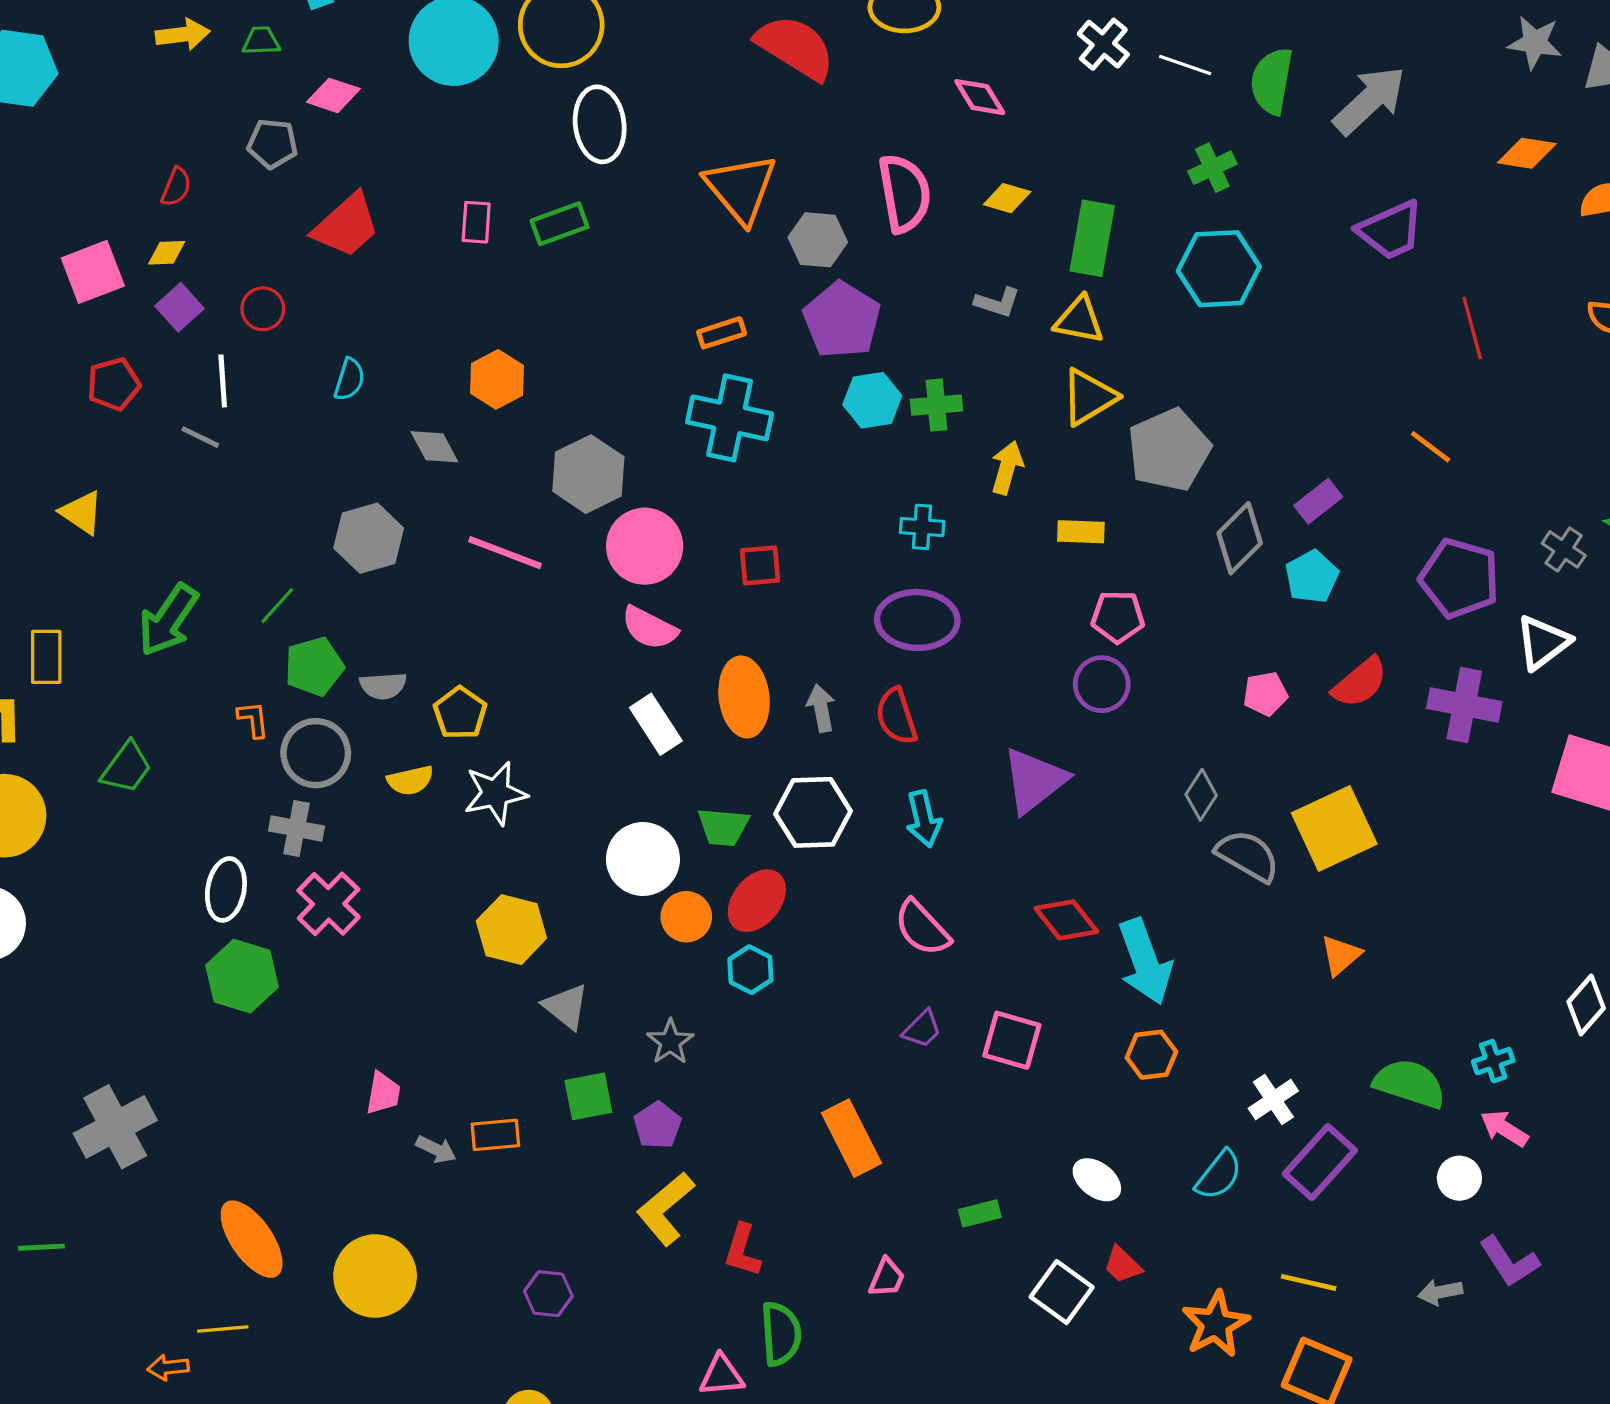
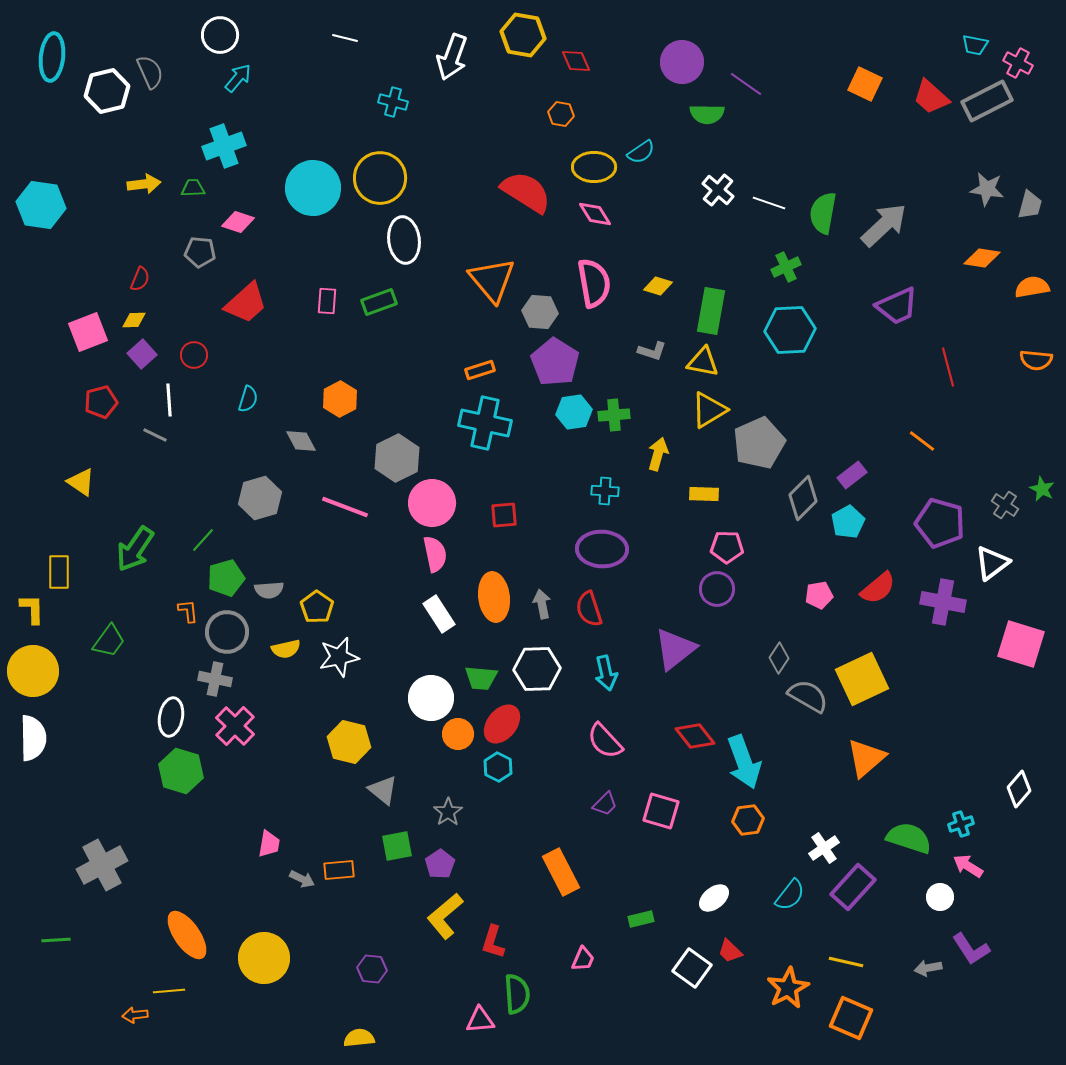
pink diamond: (980, 97) -> (595, 214), moved
pink semicircle: (649, 628) -> (435, 554), turned -129
orange triangle: (1341, 955) -> (866, 758), size x1.5
white ellipse: (1097, 1180) -> (714, 898), turned -76

